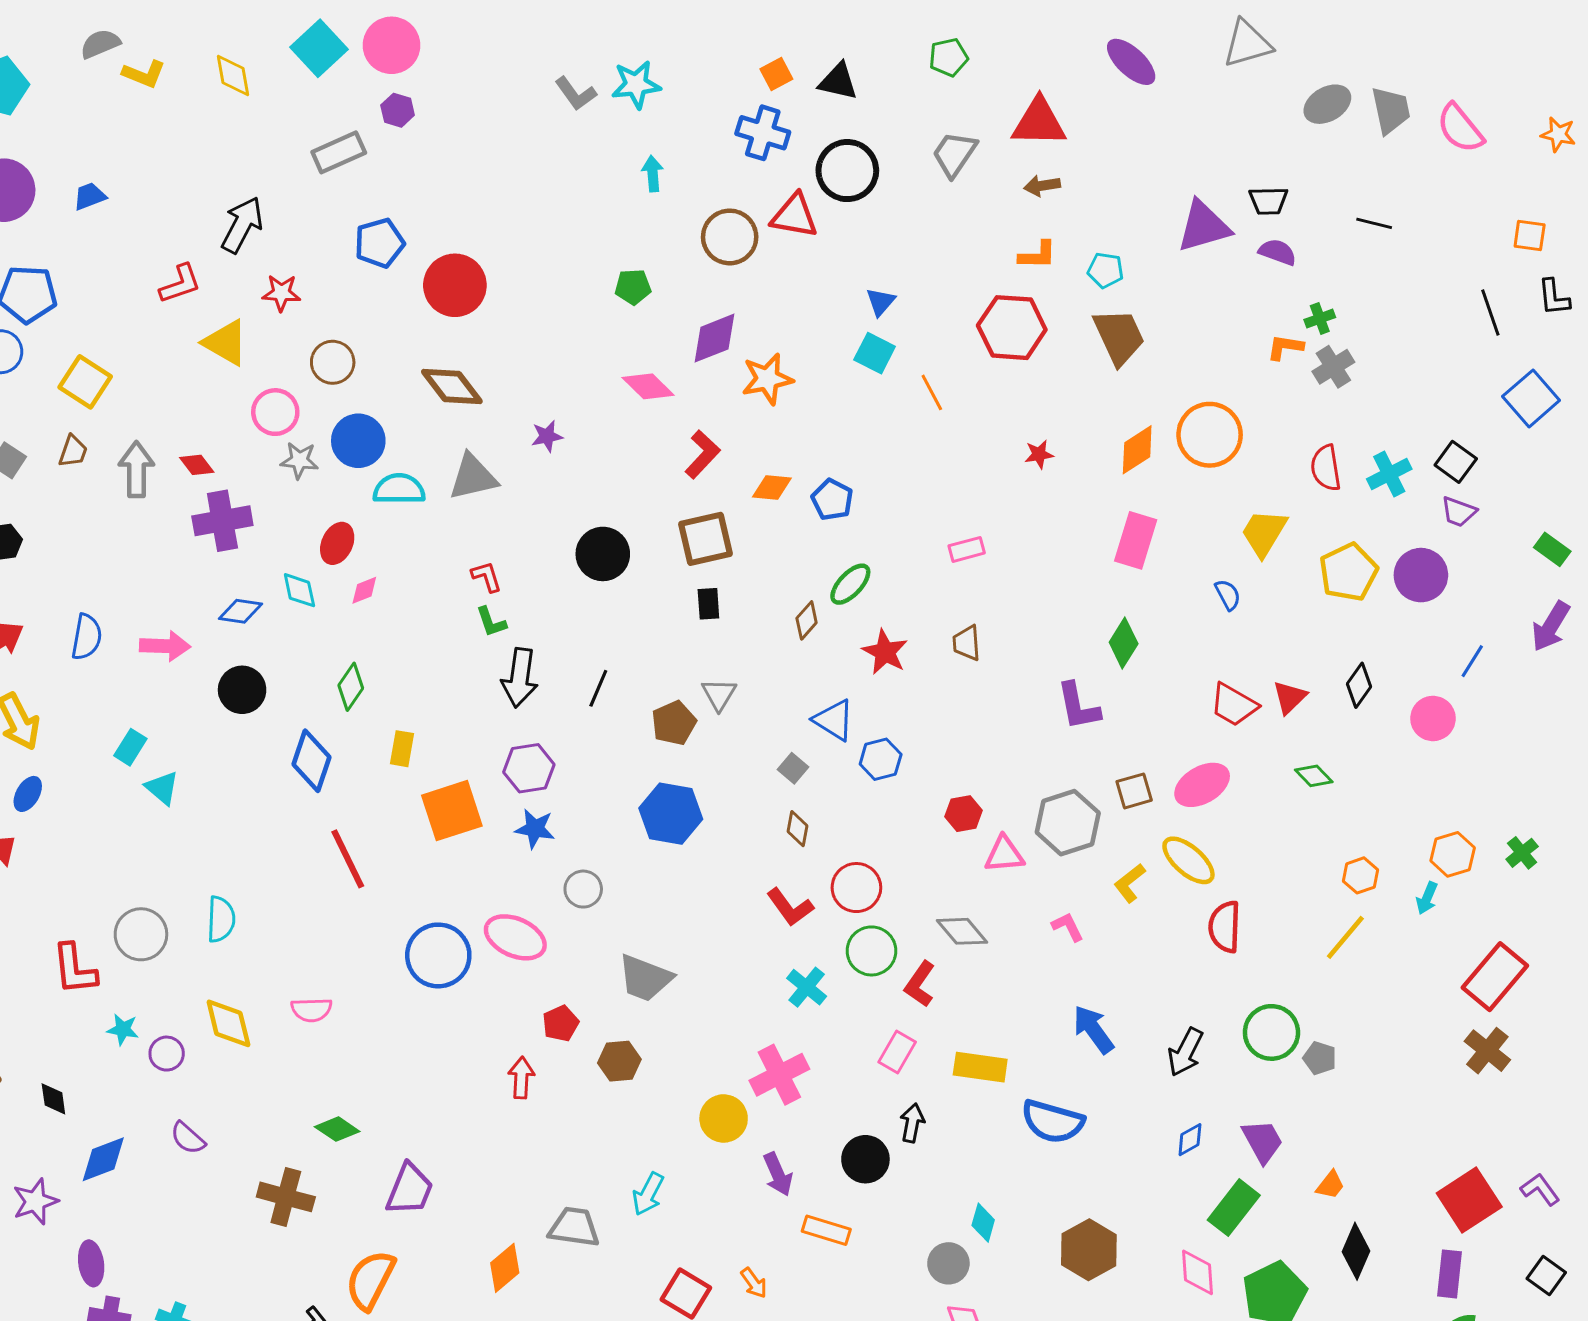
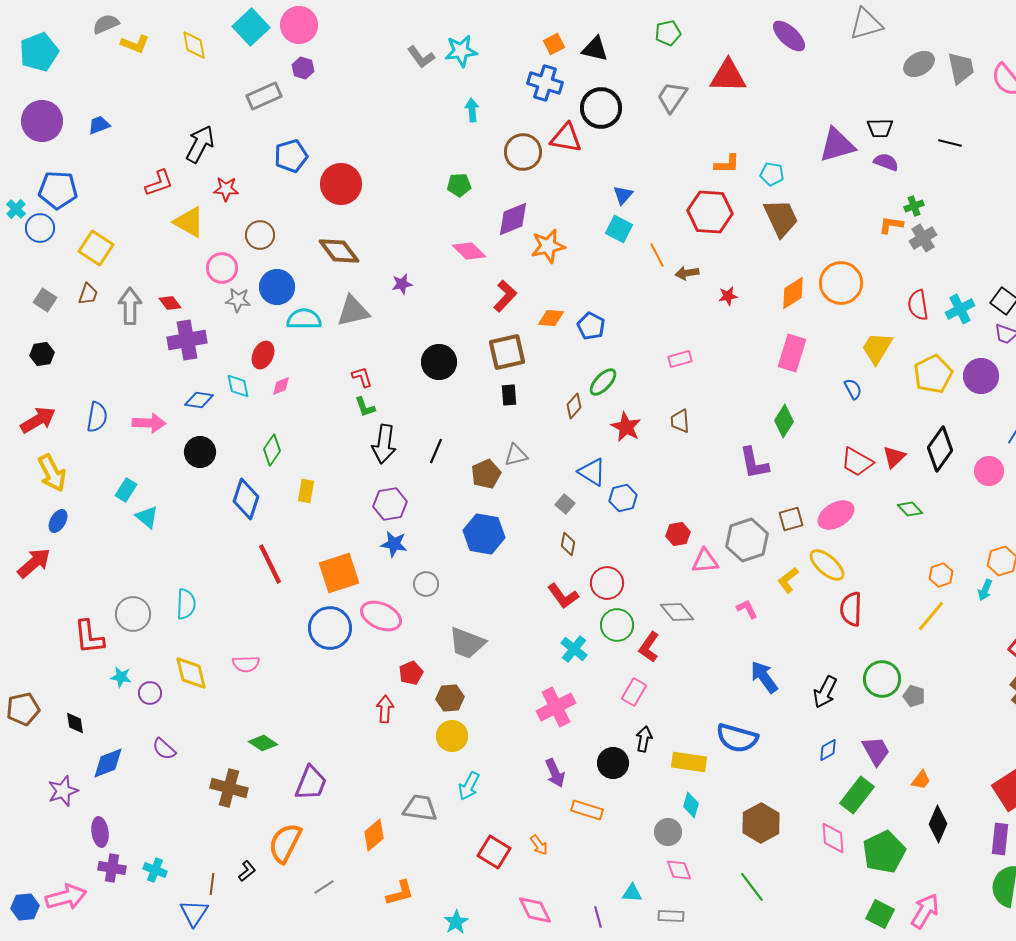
brown arrow: (1042, 186) -> (687, 273), moved
black diamond: (1359, 685) -> (940, 449), size x1.5
gray triangle: (719, 694) -> (516, 455), turned 45
orange square: (452, 811) -> (339, 573), moved
yellow rectangle: (980, 1067) -> (689, 762), moved
yellow circle: (724, 1118) -> (452, 736), moved

